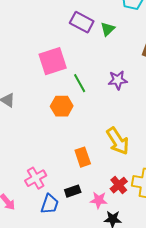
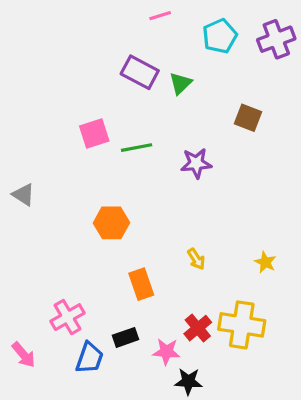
pink square: (53, 61) -> (94, 133), size x0.7
green line: (80, 83) -> (137, 148), moved, turned -72
orange hexagon: (62, 106) -> (111, 223), moved
yellow arrow: (118, 141) -> (196, 259), size x0.5

